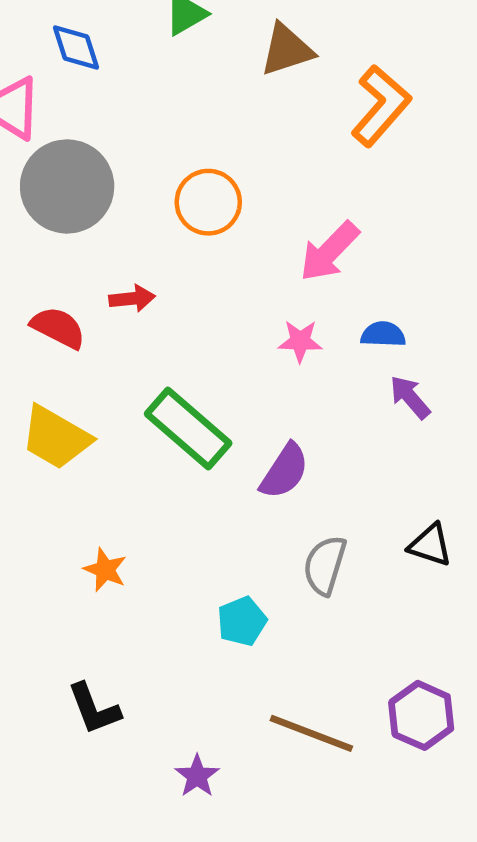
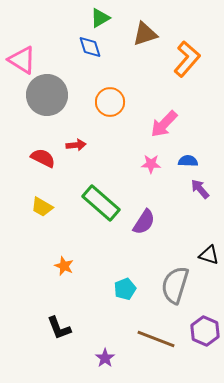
blue diamond: (76, 48) -> (90, 47), moved
yellow trapezoid: (56, 437) -> (42, 207), size x0.7
gray semicircle: (325, 565) -> (175, 285), moved, size x1.4

